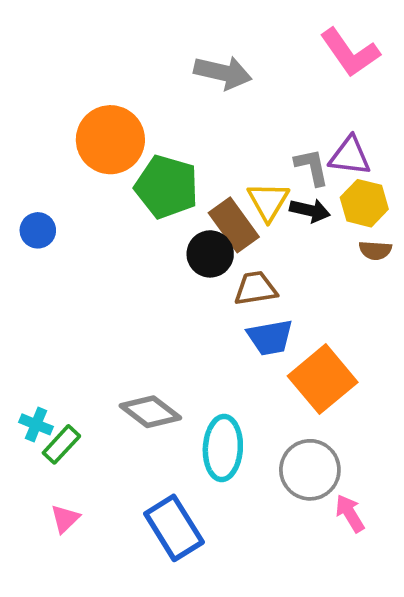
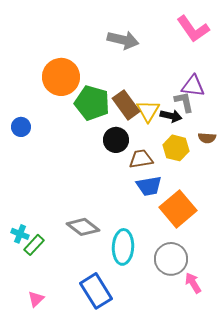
gray L-shape: (312, 167) -> (184, 102), moved
yellow hexagon: (364, 203) -> (176, 148), moved
brown rectangle: (234, 225) -> (126, 105), moved
pink triangle: (65, 519) -> (36, 299), moved

